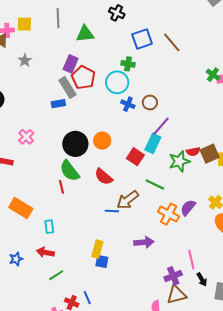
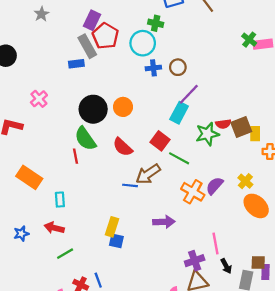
blue cross: (128, 104) -> (153, 68), turned -32
red square: (135, 157) -> (160, 141), moved

